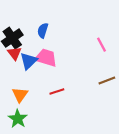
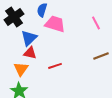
red triangle: (14, 53) -> (30, 53), moved, turned -40
pink trapezoid: (46, 58) -> (55, 24), moved

